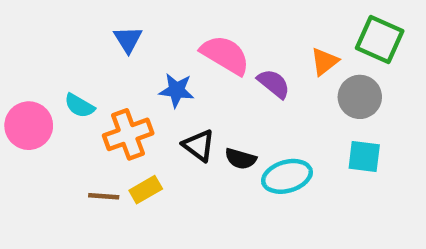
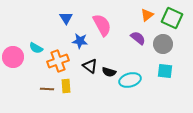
blue triangle: (128, 40) -> (66, 18), moved
pink semicircle: (225, 55) -> (102, 25), turned 30
orange triangle: (324, 62) -> (147, 15), moved
purple semicircle: (274, 84) -> (138, 38), moved
yellow rectangle: (146, 190) -> (66, 86), turned -64

